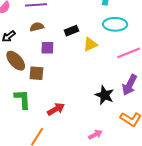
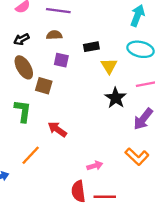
yellow triangle: (90, 44) -> (109, 66), turned -49
black star: (105, 95) -> (116, 98), moved
red arrow: (56, 109) -> (57, 129), turned -126

